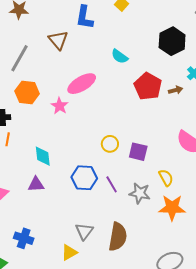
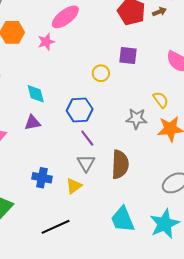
pink star: (60, 106) -> (46, 42), turned 30
purple square: (138, 152) -> (128, 55), moved
purple line: (112, 184) -> (87, 138), moved
blue cross: (24, 238) -> (42, 178), moved

